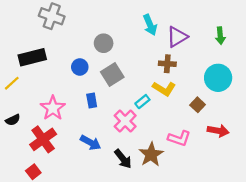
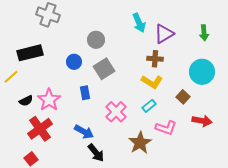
cyan rectangle: (142, 102) -> (149, 106), moved
black semicircle: (13, 120) -> (26, 101), moved
black arrow: (123, 159) -> (96, 153), moved

